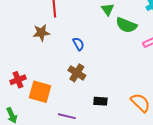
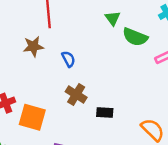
blue semicircle: (78, 44) -> (68, 59), moved
black rectangle: (100, 101) -> (105, 113), moved

